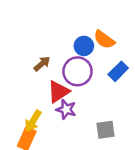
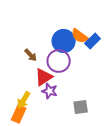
blue circle: (84, 46) -> (64, 41), size x1.5
brown arrow: (42, 64) -> (31, 55), turned 88
blue rectangle: (118, 71) -> (93, 41), moved

